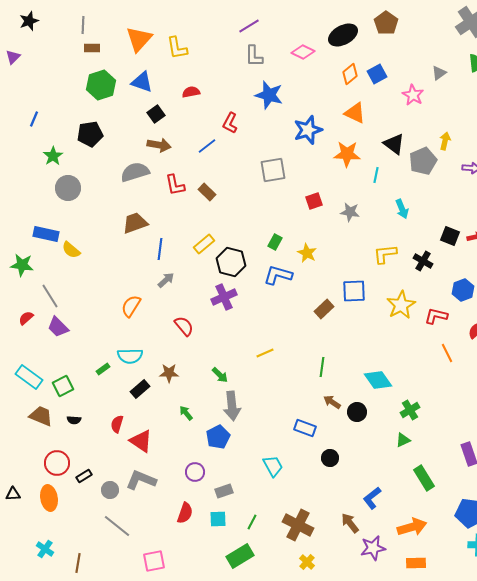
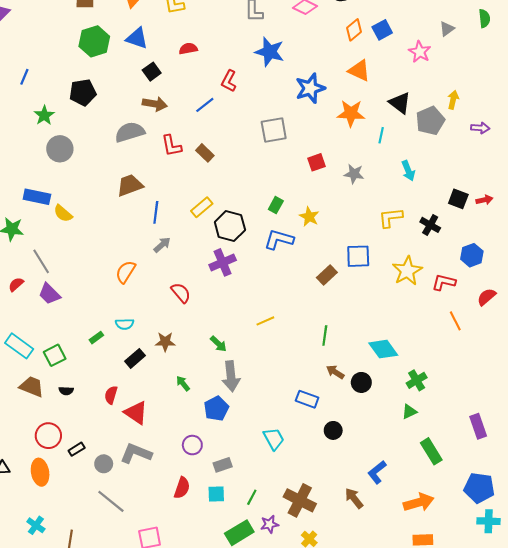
cyan semicircle: (130, 356) -> (125, 324), size x0.7
purple star: (373, 548) -> (270, 524), moved, size x0.7

